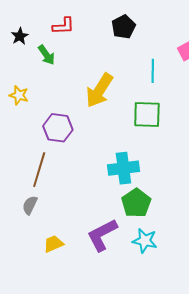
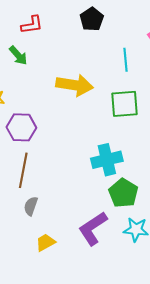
yellow arrow: (99, 90) -> (75, 85), turned -108
purple hexagon: (58, 128) -> (21, 127), moved
gray semicircle: (30, 205) -> (31, 206), moved

